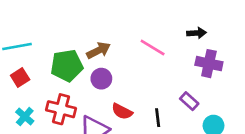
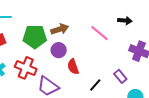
black arrow: (196, 33) -> (125, 21), moved
red semicircle: (122, 111) -> (73, 67), moved, turned 35
black line: (158, 118) -> (95, 85), turned 40

